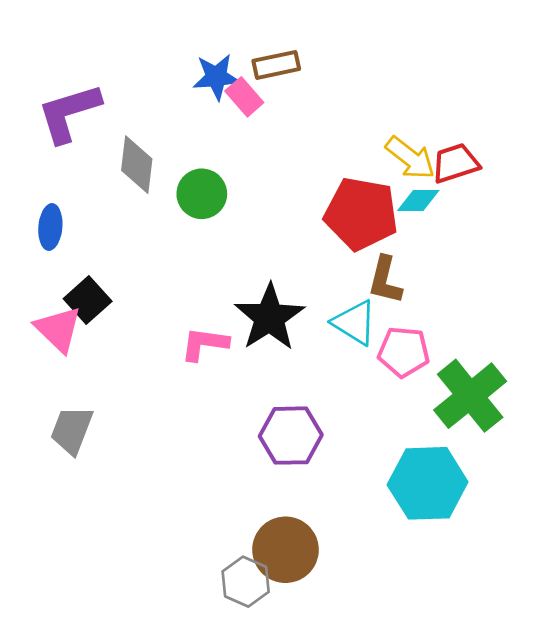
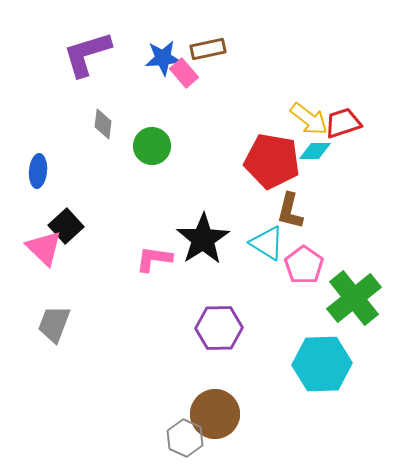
purple L-shape: (69, 113) -> (87, 54), moved
gray diamond: (137, 165) -> (103, 124), size x0.7
pink pentagon: (404, 352) -> (304, 265), turned 30

